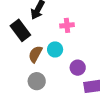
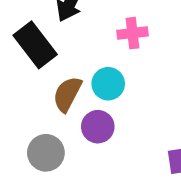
purple circle: (78, 68) -> (98, 127), moved
gray circle: (37, 81) -> (46, 153), moved

